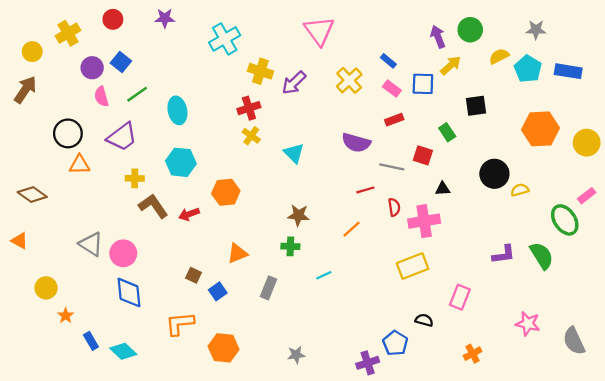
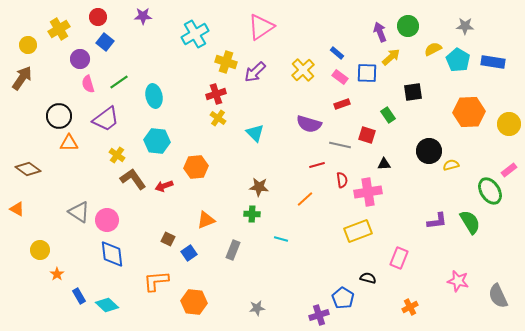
pink triangle: (319, 31) -> (261, 27), moved, turned 32
blue square: (121, 62) -> (105, 42), moved
yellow cross: (135, 178) -> (117, 155), turned 35
cyan line: (324, 275) -> (281, 239), turned 40

